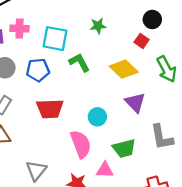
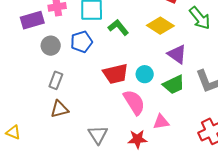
red trapezoid: (50, 109) -> (115, 74), moved
green trapezoid: (124, 148) -> (174, 85), moved

